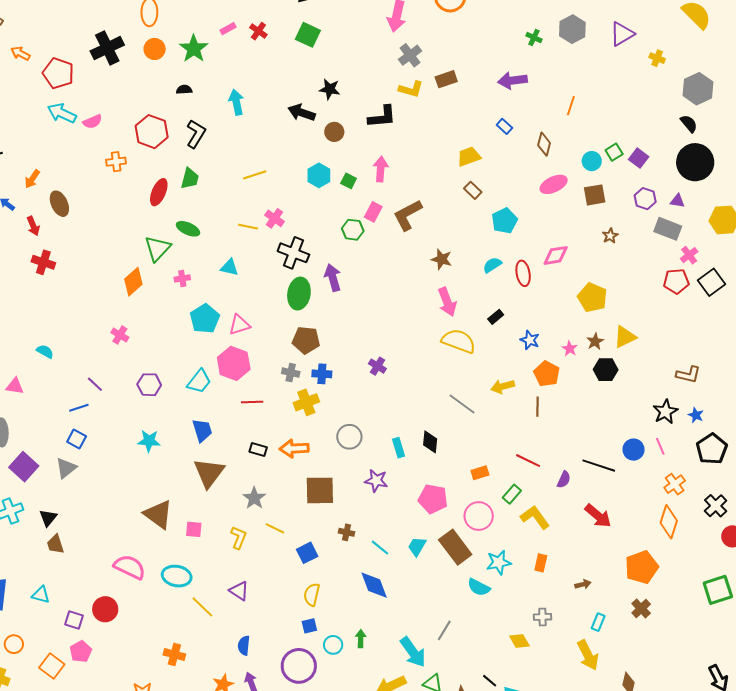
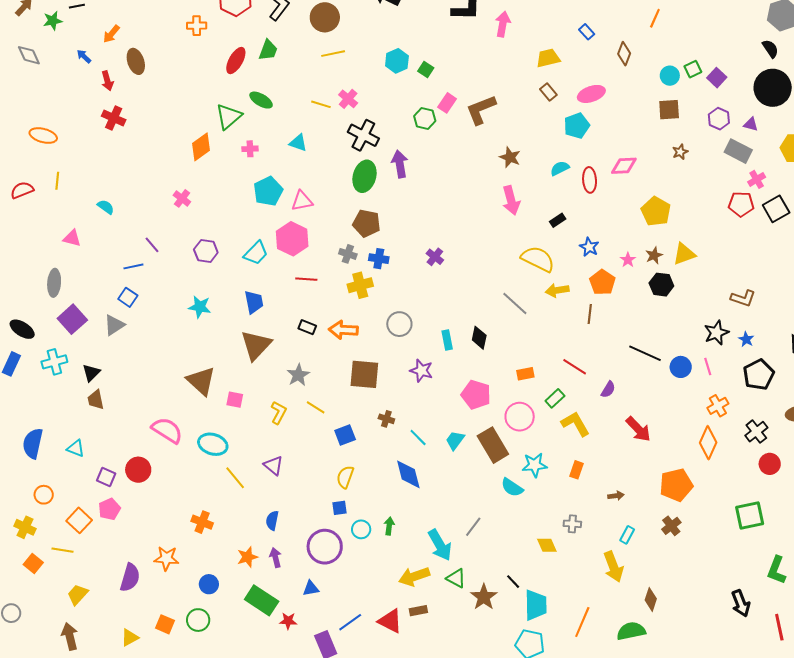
brown circle: (334, 132) -> (325, 17), moved, size x1.5
pink arrow: (381, 169) -> (503, 24), moved
pink ellipse: (554, 184) -> (591, 94), moved
yellow semicircle: (459, 341) -> (538, 259), moved
black line: (599, 466) -> (645, 353), moved

